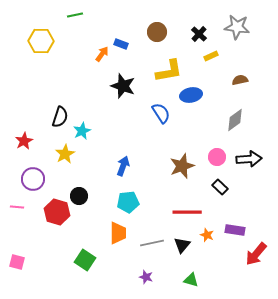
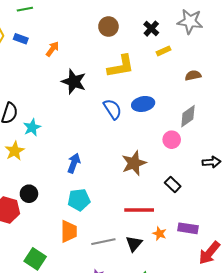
blue rectangle: (121, 44) -> (21, 39), moved
blue ellipse: (191, 95) -> (143, 104), moved
pink circle: (217, 157) -> (172, 140), moved
black arrow: (249, 159) -> (211, 162), moved, size x0.7

